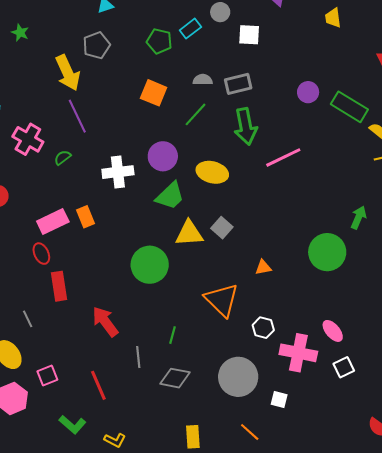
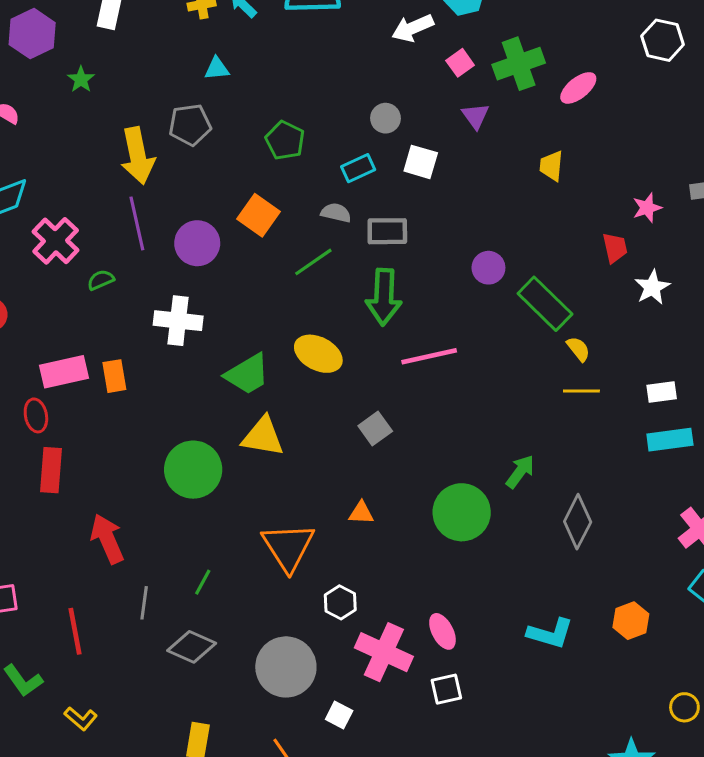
cyan rectangle: (190, 29) -> (358, 168), moved
purple circle: (163, 156) -> (197, 243), moved
gray square: (222, 228) -> (375, 429), moved

